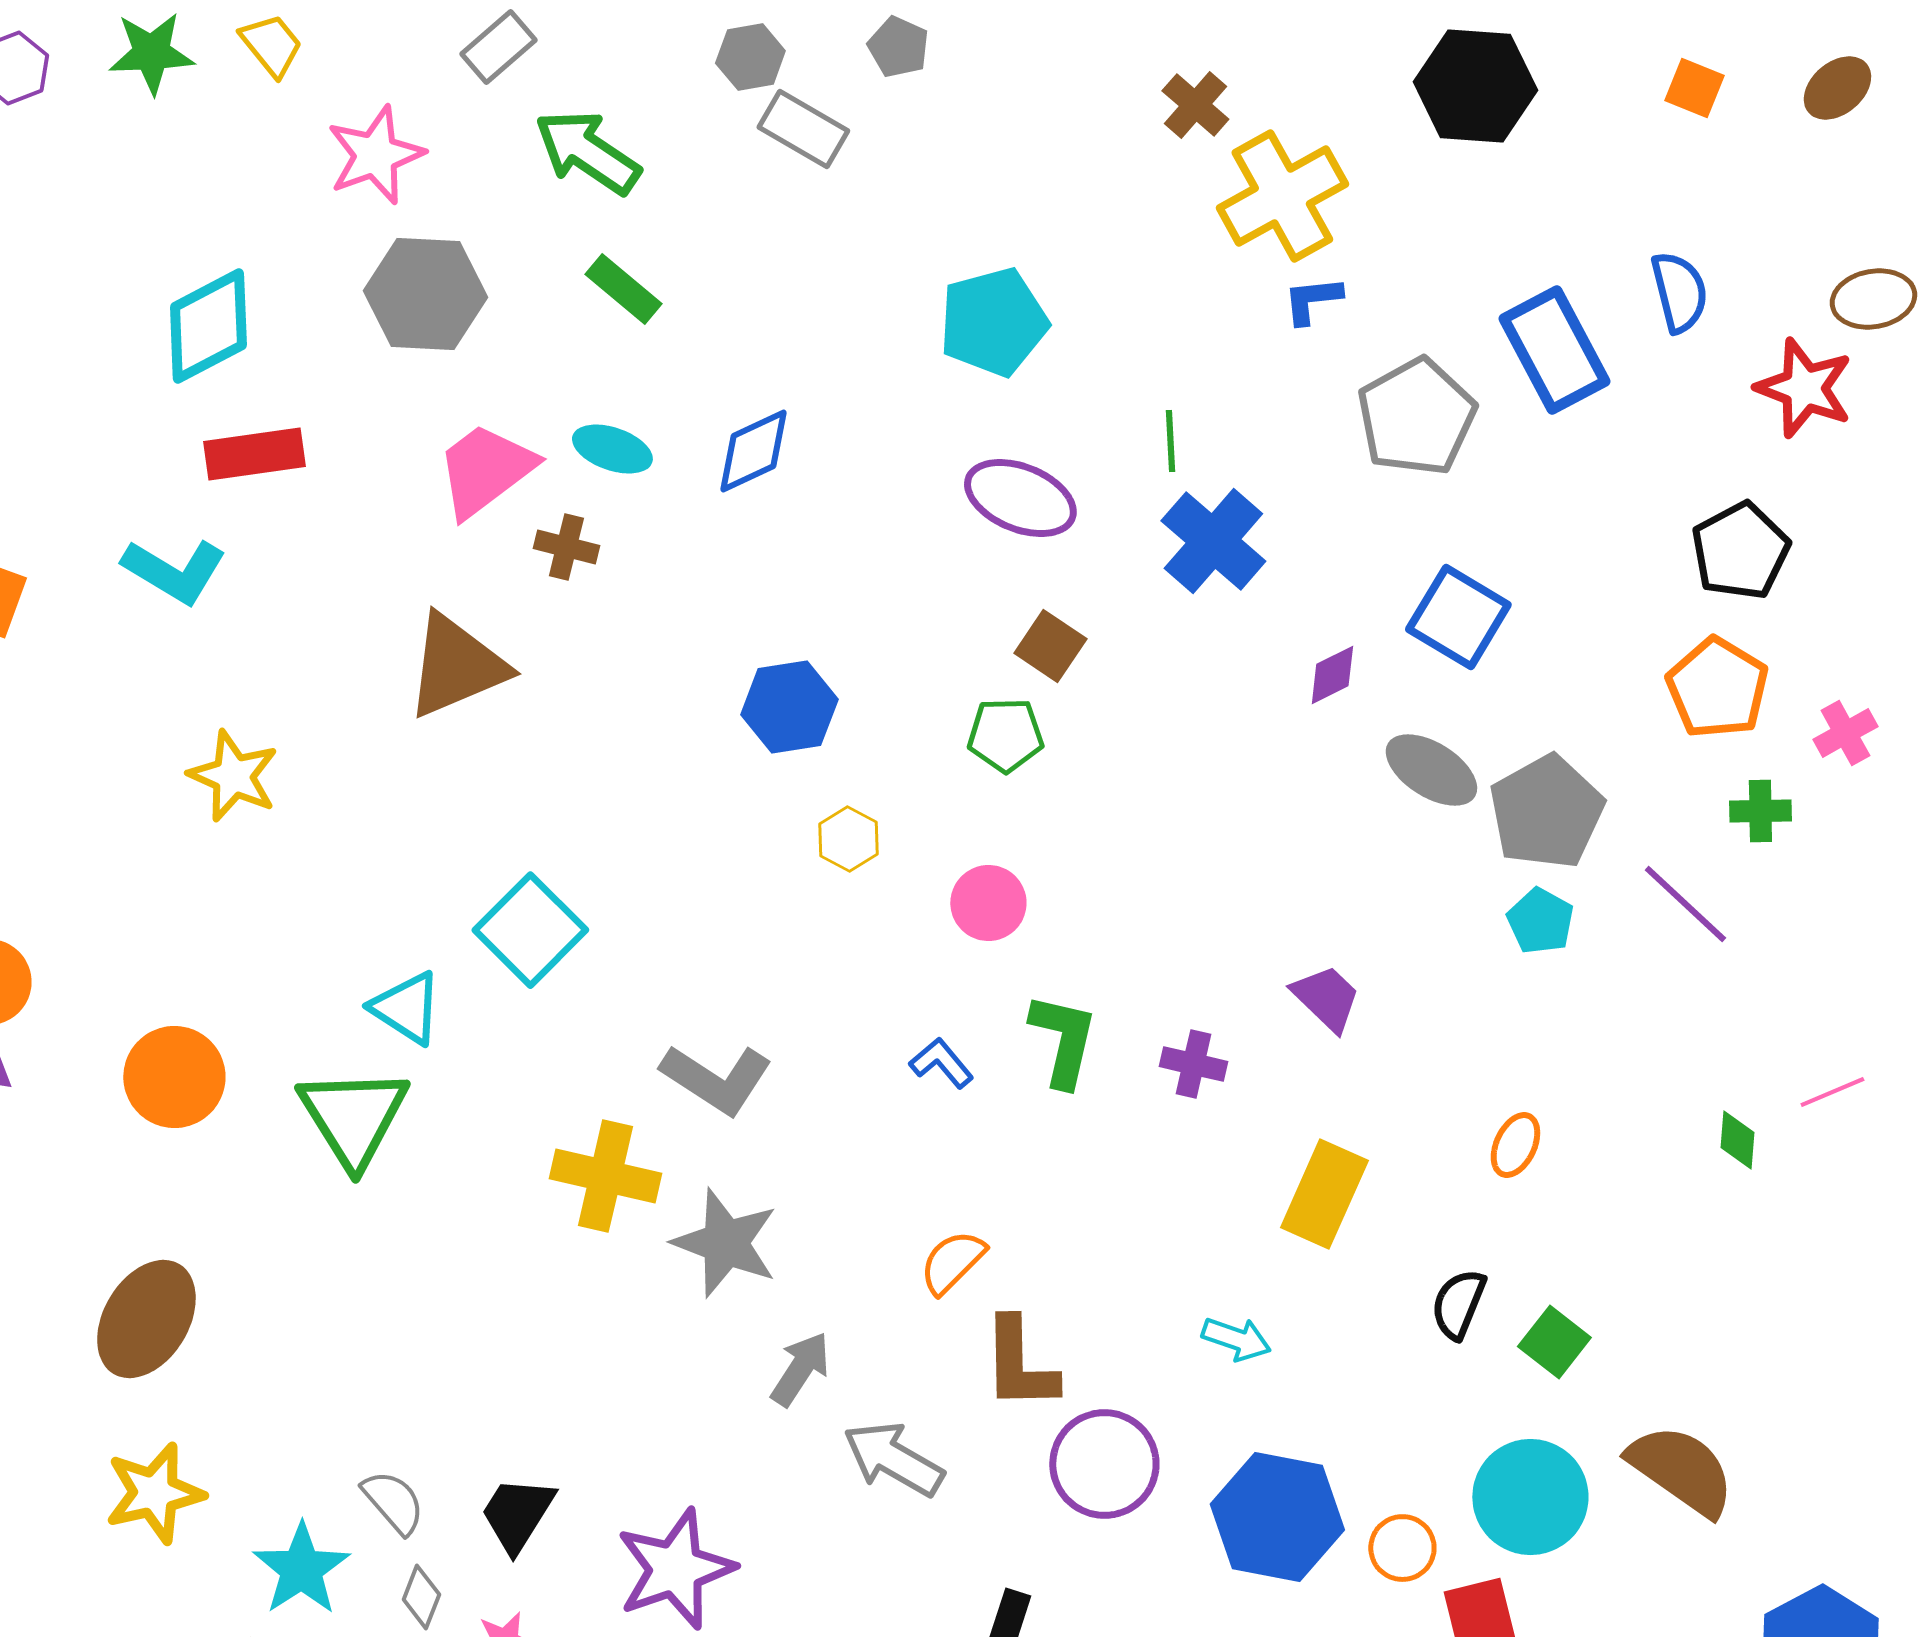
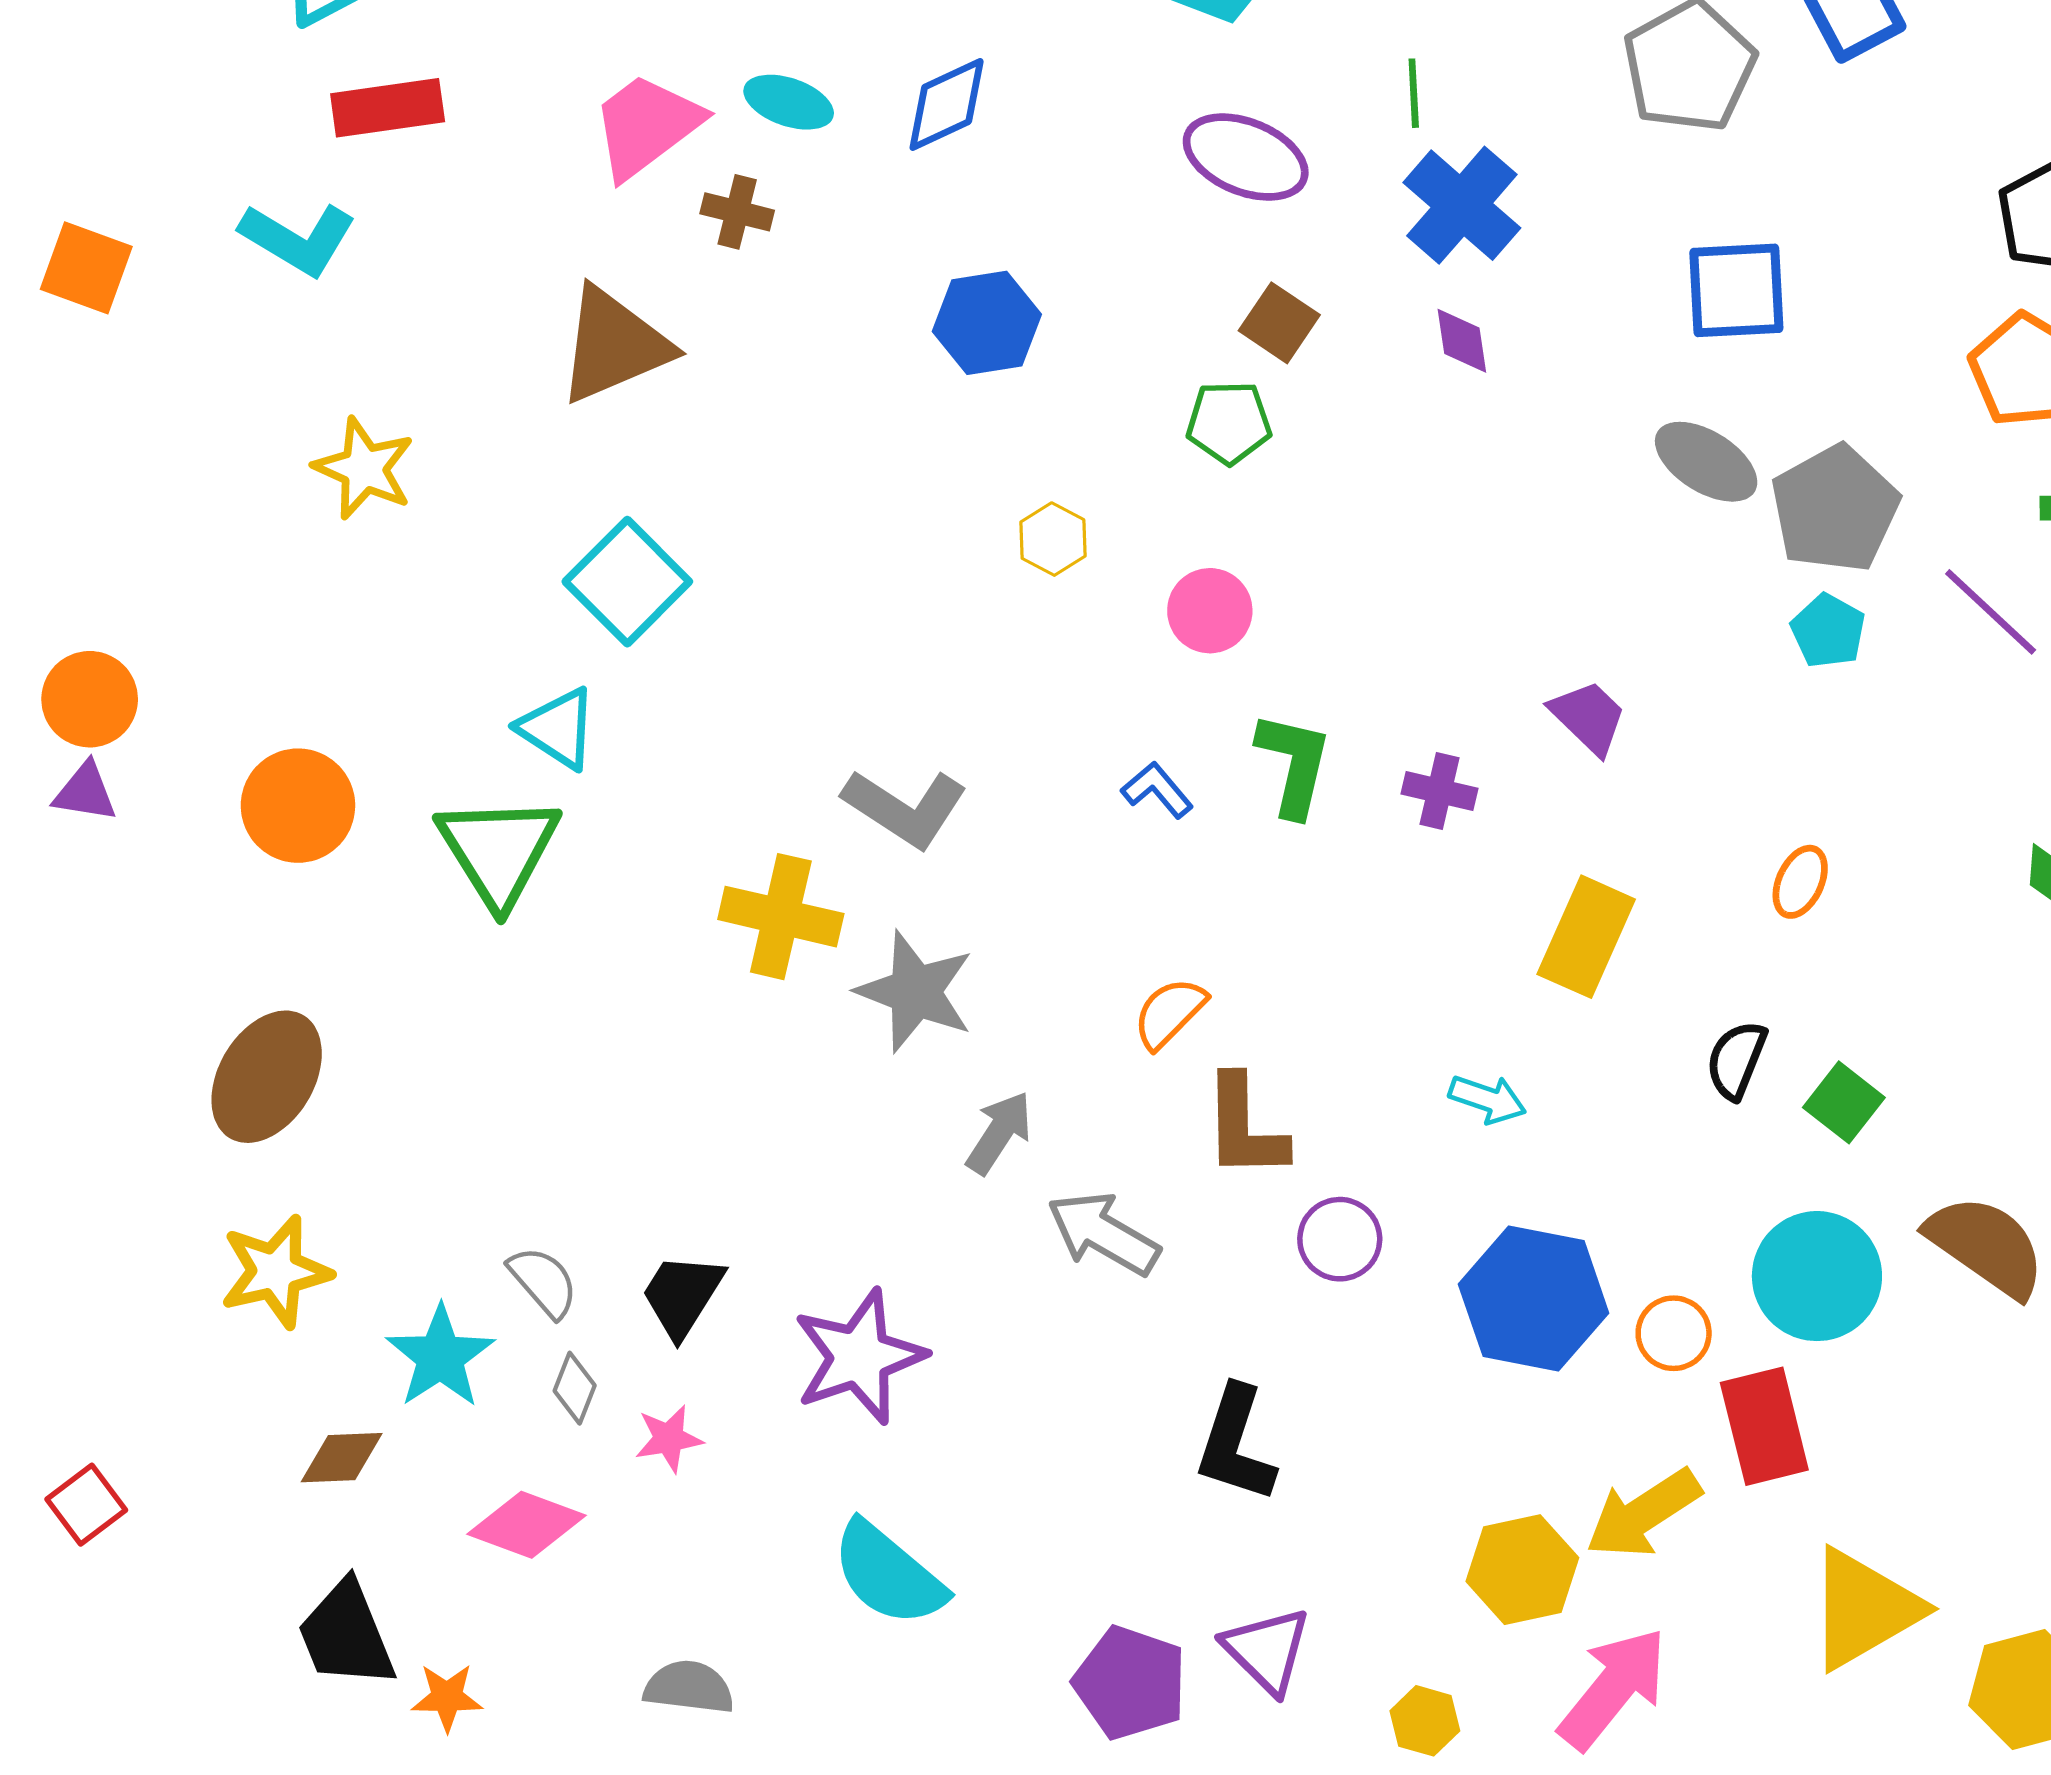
blue square: (1458, 617) -> (1736, 290), turned -34
purple diamond: (1332, 675) -> (1462, 341), moved, turned -72
blue hexagon: (789, 707) -> (987, 323), moved
cyan square: (530, 930) -> (627, 582), moved
purple circle: (1104, 1464) -> (1340, 1239), size x0.7

